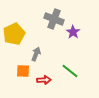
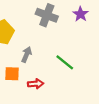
purple star: (73, 32) -> (81, 14), moved
green line: (70, 71) -> (65, 62), moved

